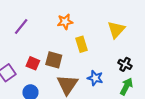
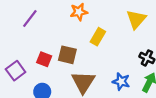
yellow rectangle: (82, 44) -> (98, 37), turned 49
blue star: (95, 78) -> (121, 81), moved

